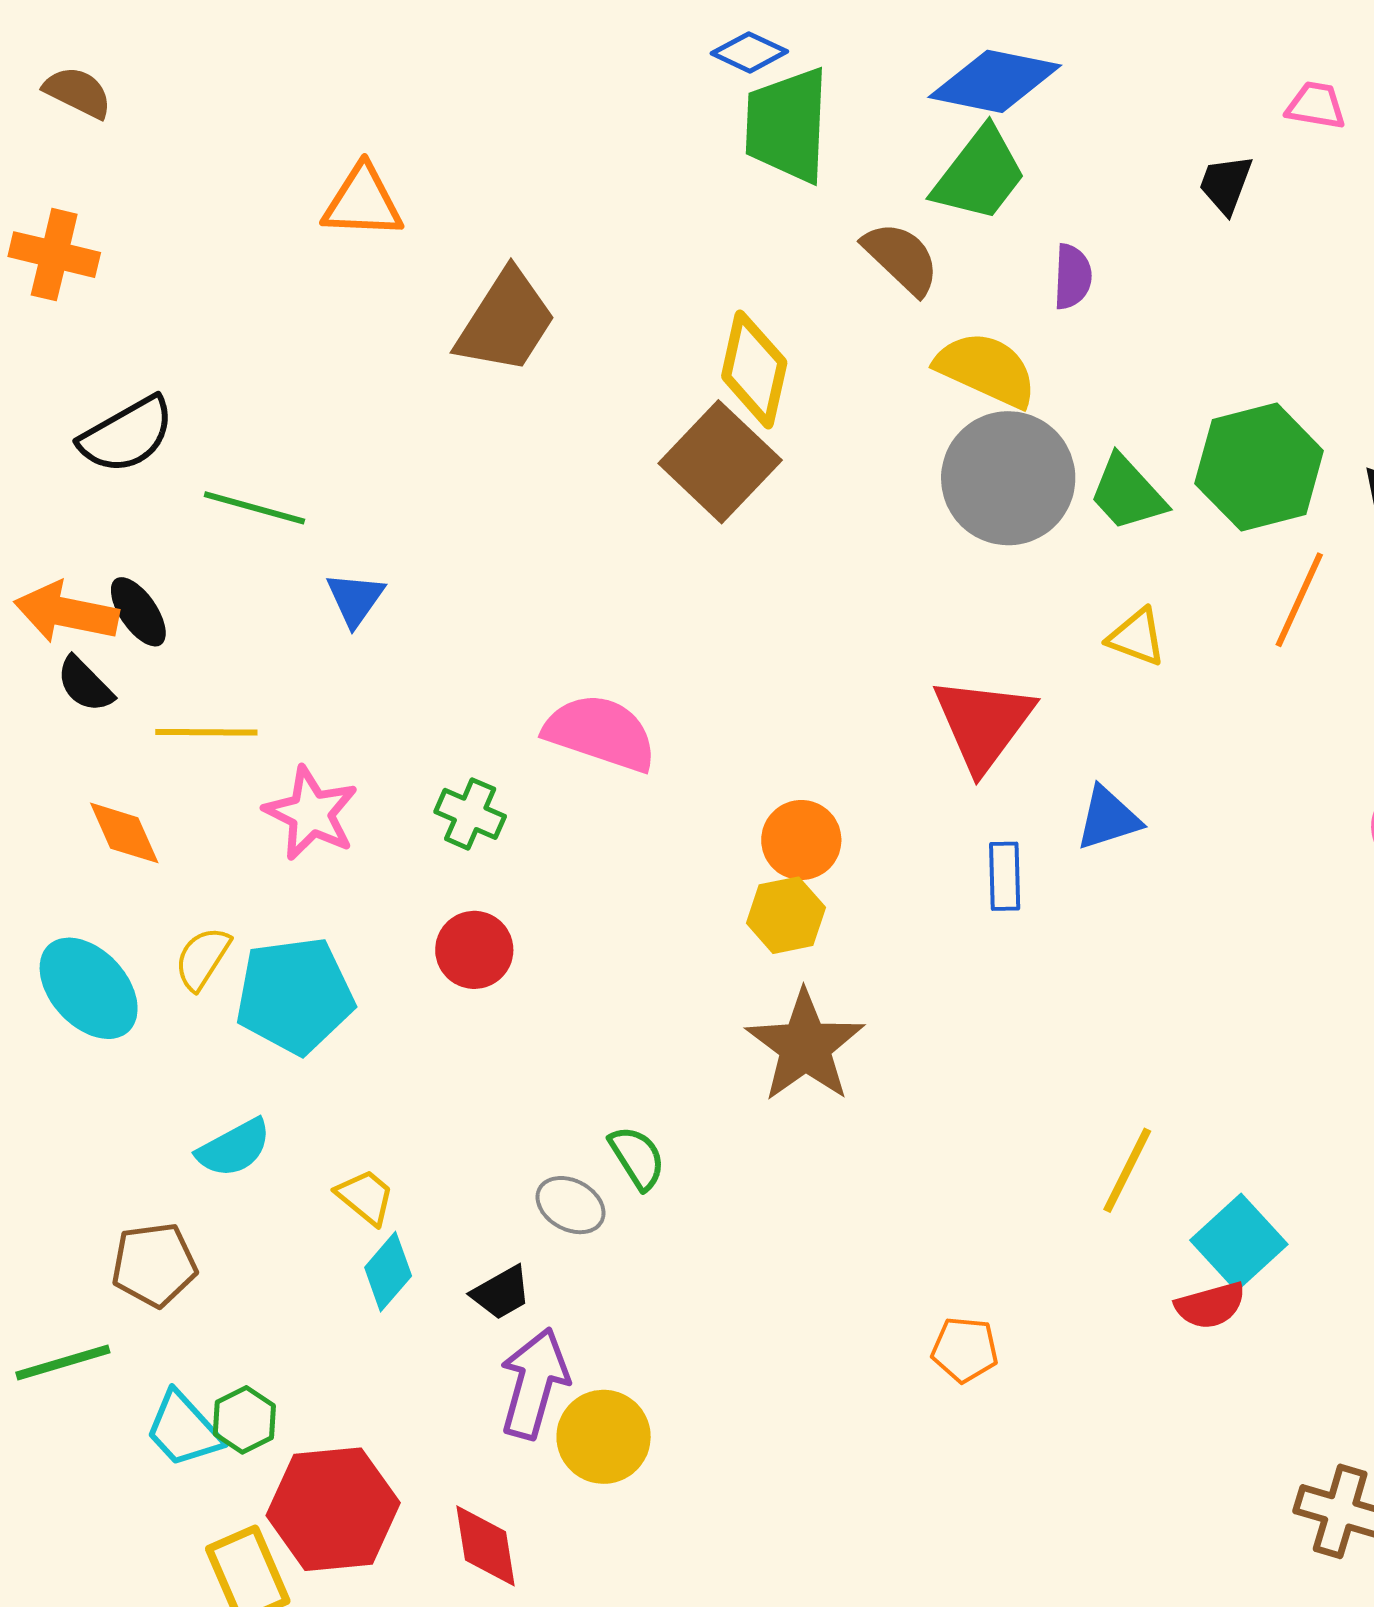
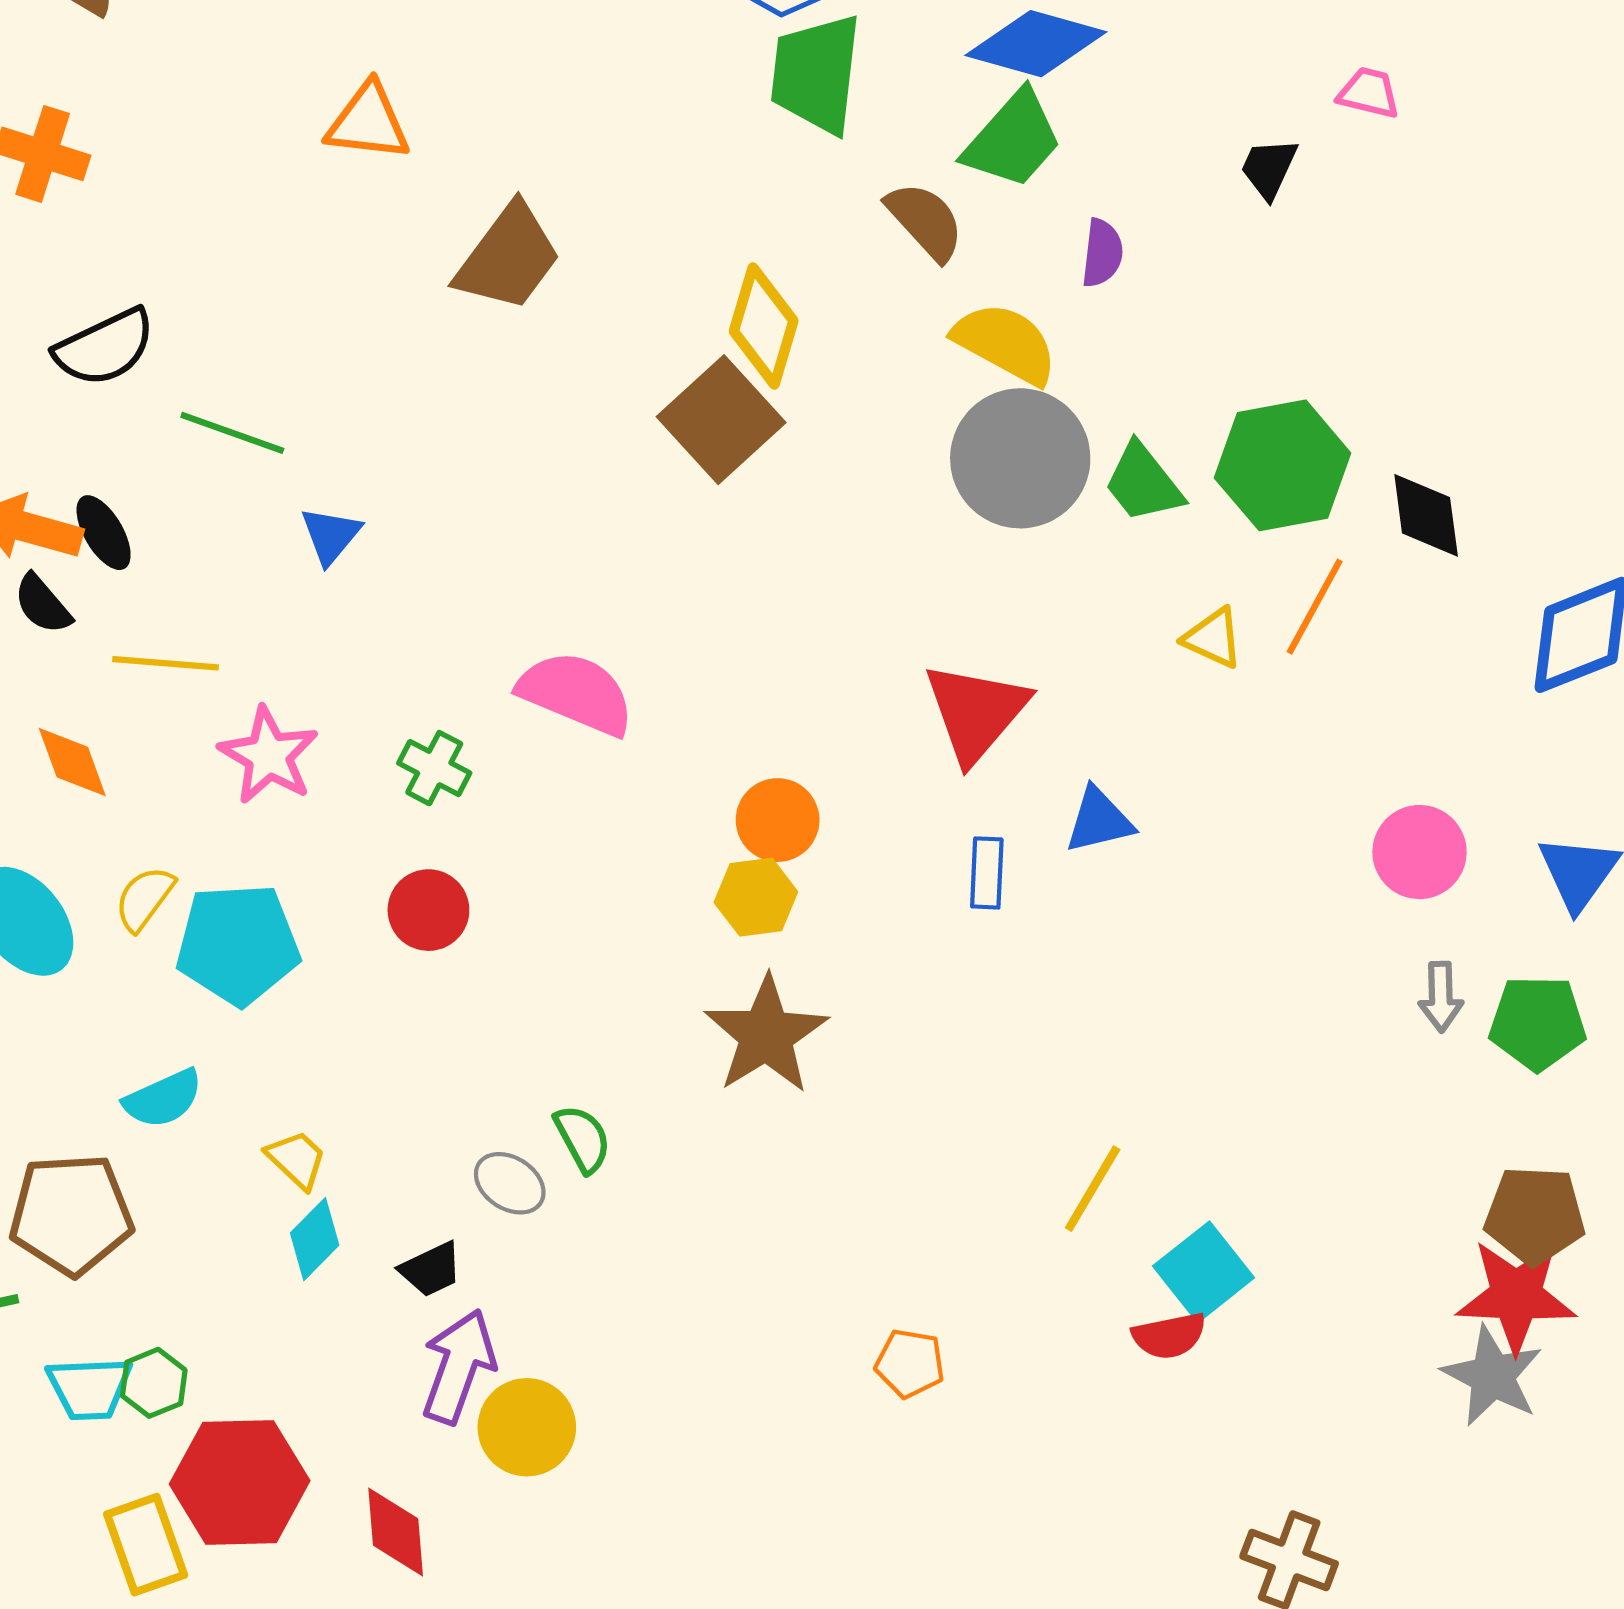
yellow triangle: (1137, 637) -> (1213, 638), moved
brown pentagon: (154, 1265) -> (71, 1214), size x1.4
cyan trapezoid: (183, 1429) -> (90, 1388), turned -54

